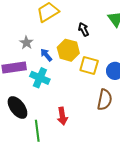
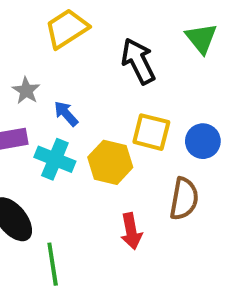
black arrow: (84, 29) -> (138, 61), size x1.6
yellow hexagon: (68, 50) -> (110, 162), moved
red arrow: (62, 116) -> (131, 231), moved

